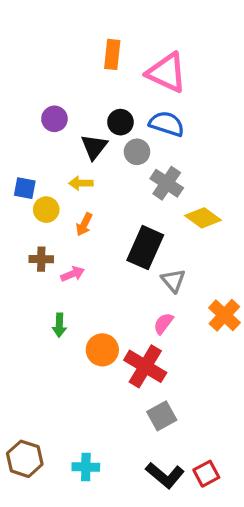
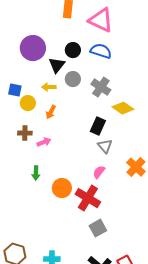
purple circle: (54, 119) -> (33, 48), size x1.6
gray circle: (137, 152) -> (73, 79), moved
black rectangle: (145, 248) -> (98, 126), moved, size x0.7

